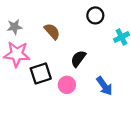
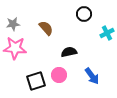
black semicircle: (78, 59) -> (69, 52), turned 42
black square: (41, 73) -> (36, 81), moved

